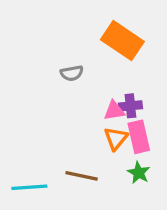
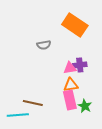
pink rectangle: (139, 137) -> (70, 100), moved
orange triangle: (116, 138) -> (71, 85), turned 42
brown line: (82, 176) -> (33, 103), moved

